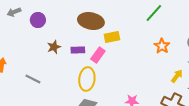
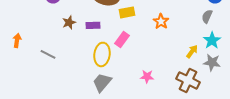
orange star: (162, 46) -> (161, 21), moved
pink rectangle: (98, 55) -> (122, 39), moved

